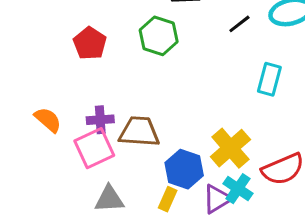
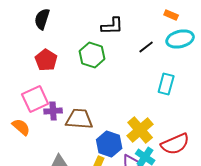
orange semicircle: (48, 120) -> (21, 127), moved
pink square: (94, 148) -> (35, 99), moved

